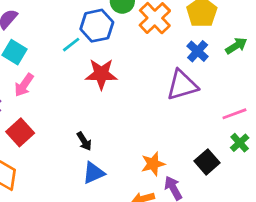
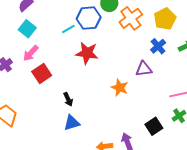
purple triangle: (182, 85) -> (144, 69), size x0.7
red square: (20, 132) -> (42, 73), moved
orange star: (153, 164) -> (120, 88), moved, turned 30

